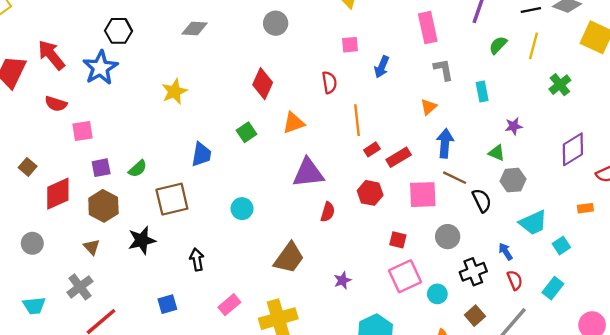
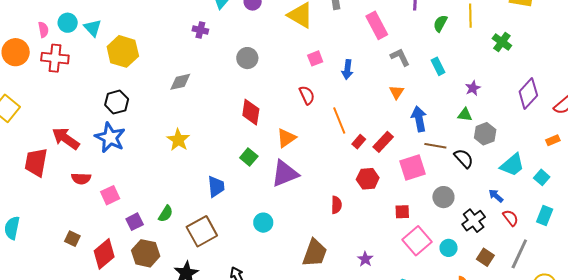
purple triangle: (308, 173) -> (285, 174), moved

